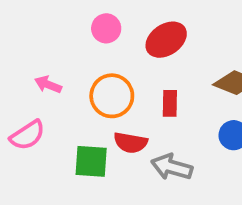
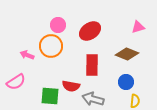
orange circle: (112, 96) -> (51, 46), moved
red rectangle: (170, 103) -> (92, 65), size x1.5

